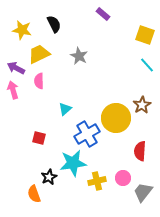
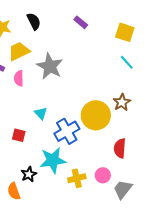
purple rectangle: (103, 14) -> (81, 22), moved
gray star: (79, 56) -> (50, 66), moved, size x1.5
cyan triangle: (65, 109) -> (41, 113), moved, turned -32

